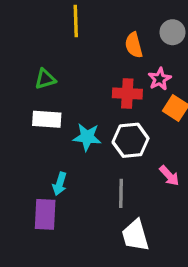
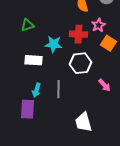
white rectangle: (47, 119) -> (33, 60), moved
cyan star: (87, 137) -> (53, 44), moved
gray line: (121, 193) -> (58, 89), moved

